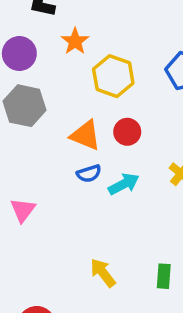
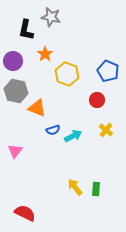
red circle: (127, 132) -> (97, 100), moved
orange triangle: (85, 135) -> (37, 108), moved
yellow arrow: (103, 273) -> (75, 187), moved

